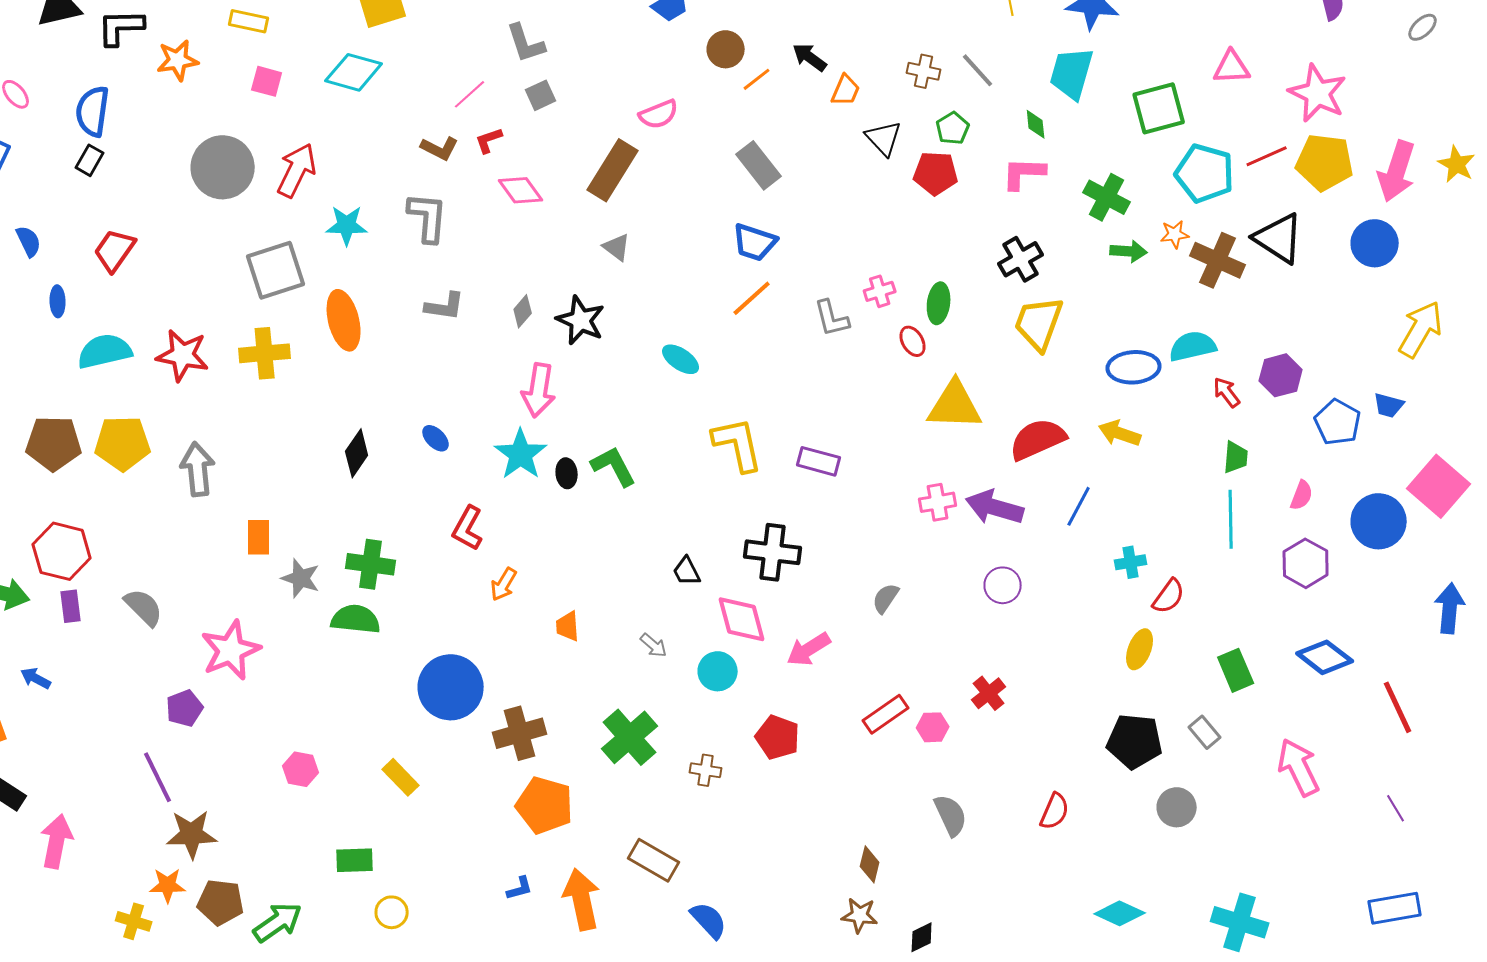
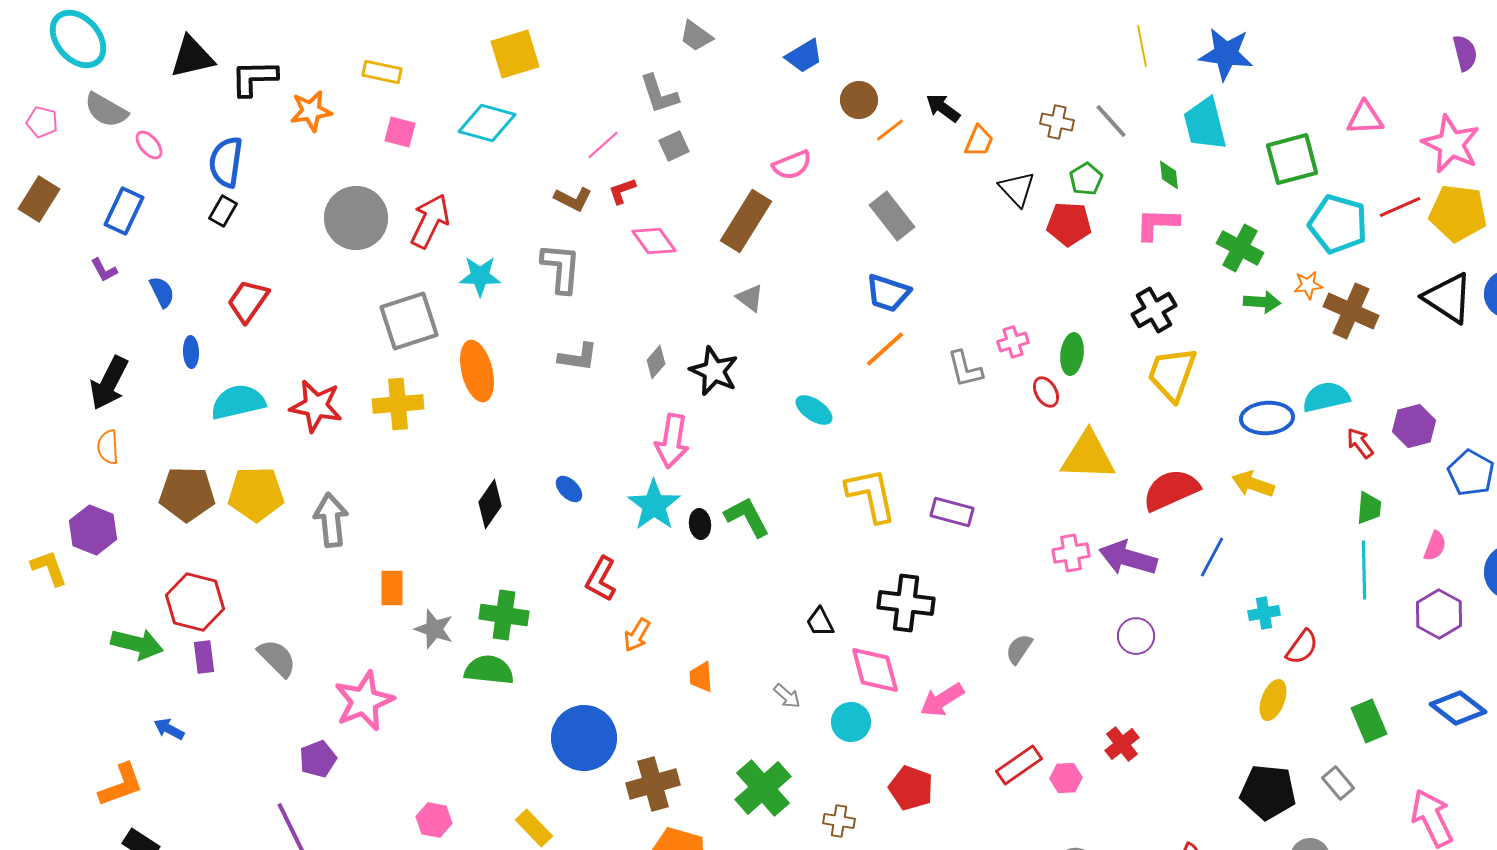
cyan trapezoid: (1072, 73) -> (1205, 124), turned -30
black triangle: (1279, 238) -> (1448, 298), moved

